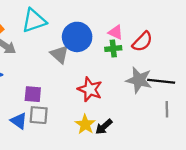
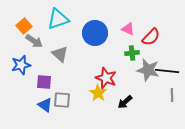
green cross: (113, 49) -> (132, 53), moved
gray triangle: (60, 54) -> (60, 54), moved
purple square: (33, 94) -> (44, 82), moved
yellow star: (85, 124) -> (98, 93), moved
black arrow: (104, 127) -> (125, 102), moved

